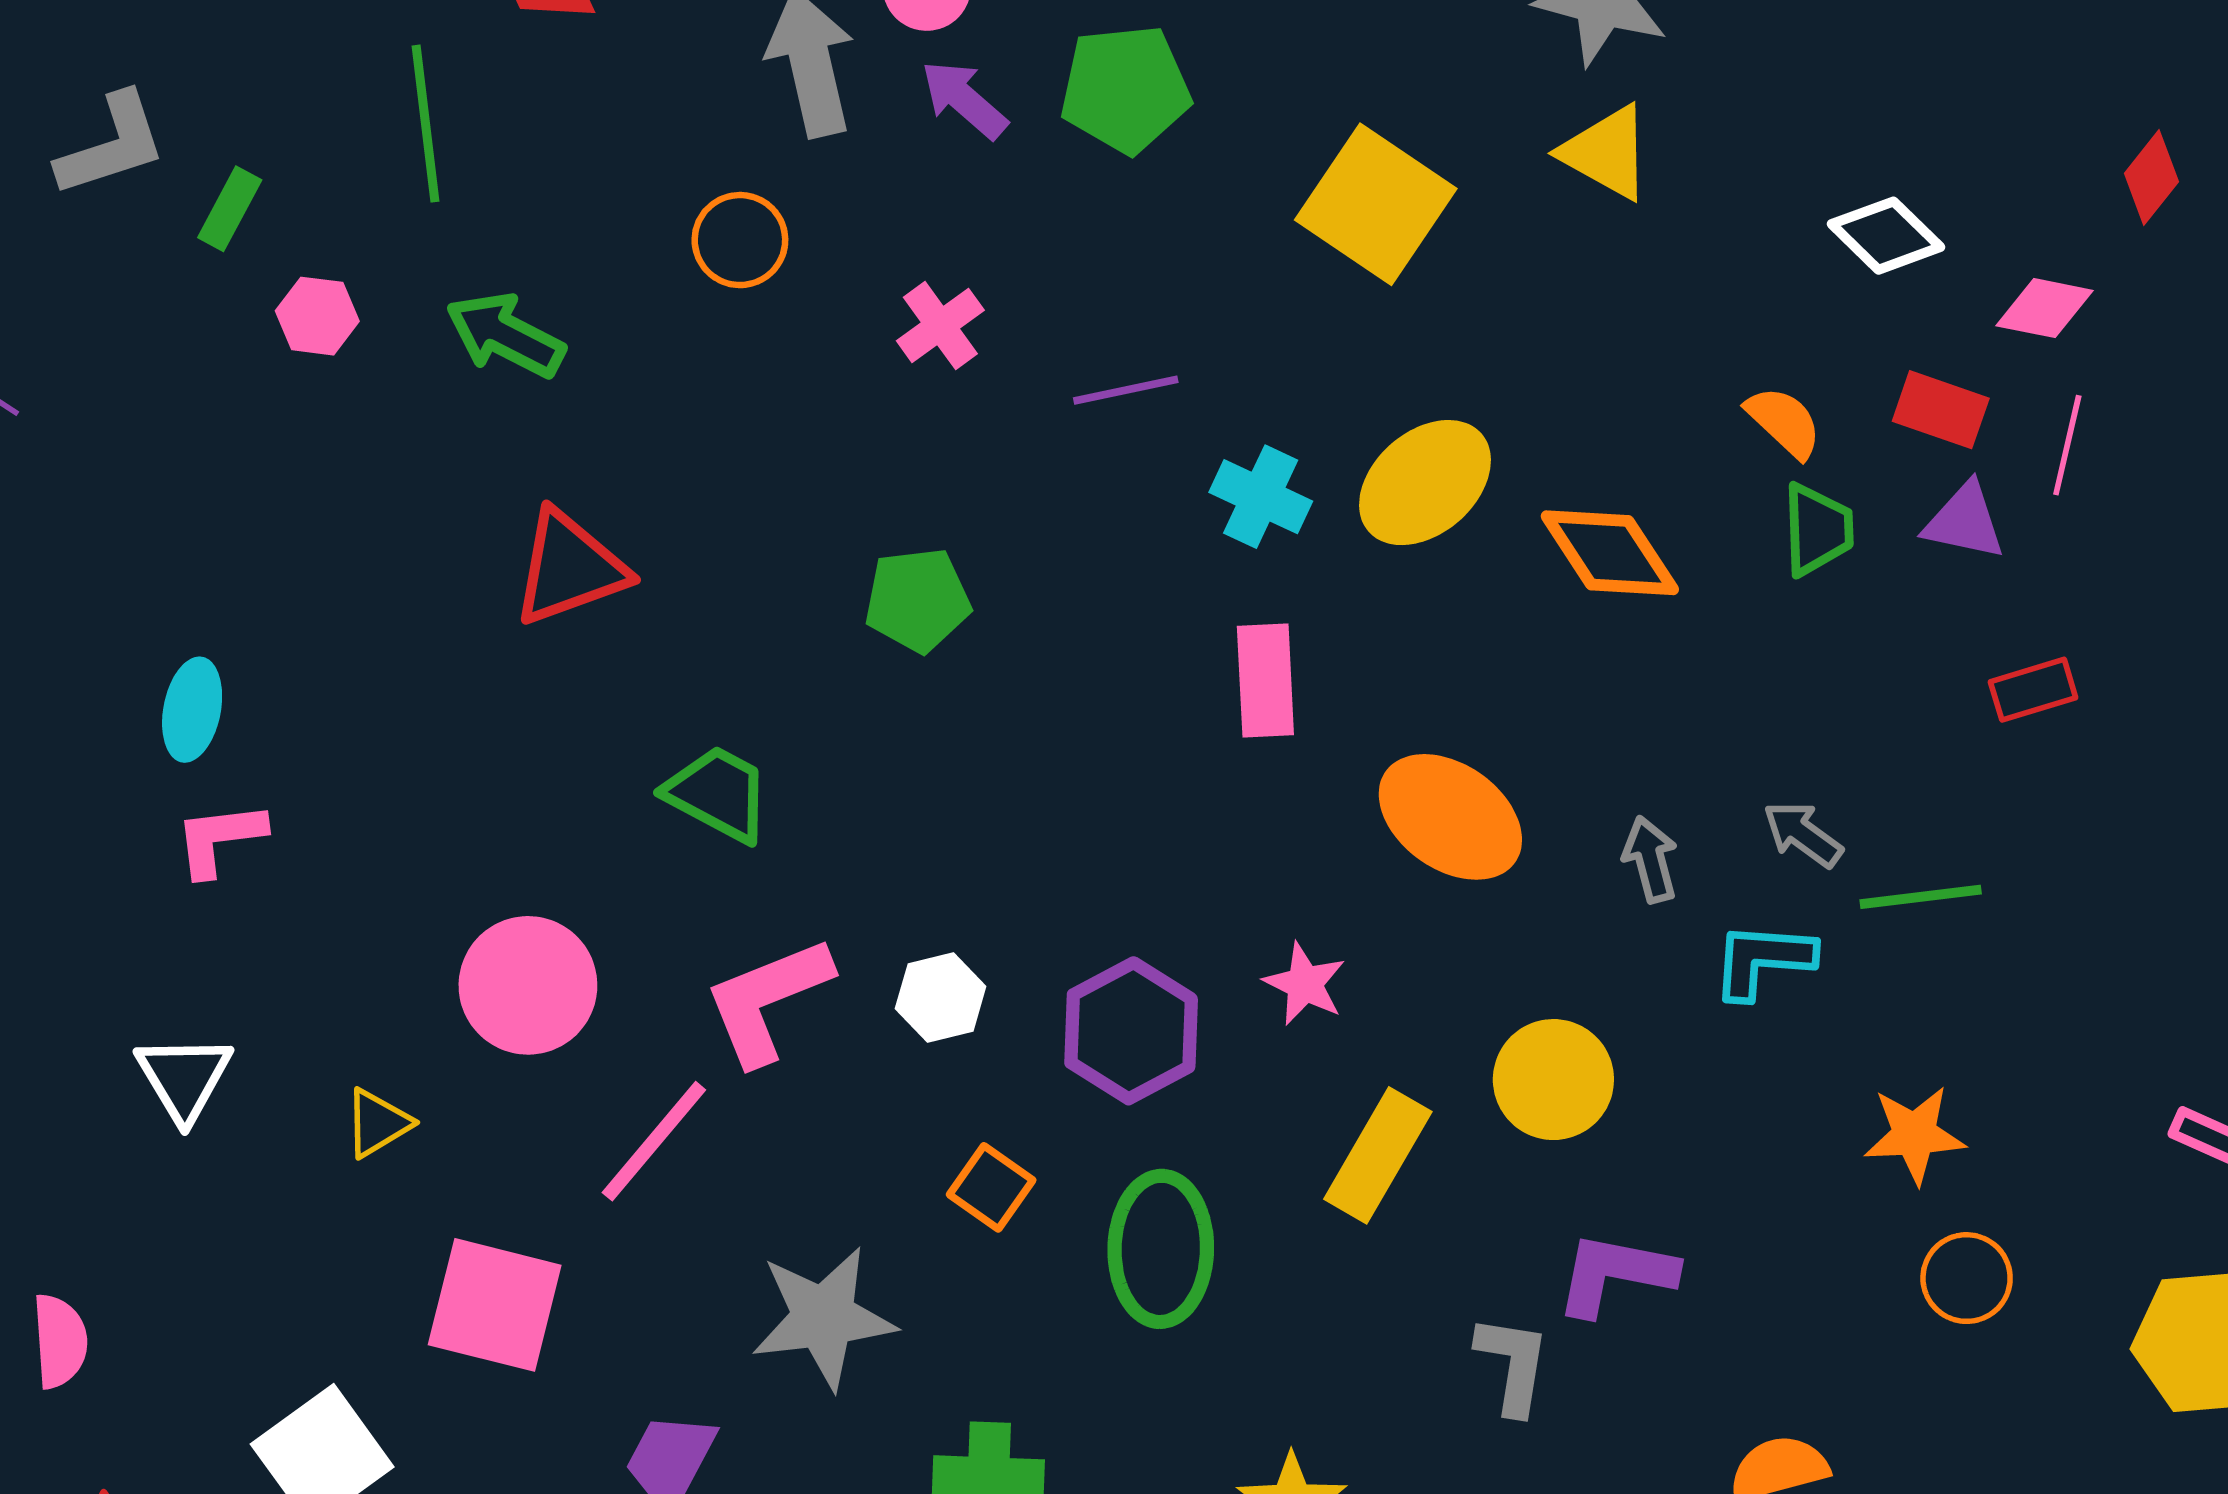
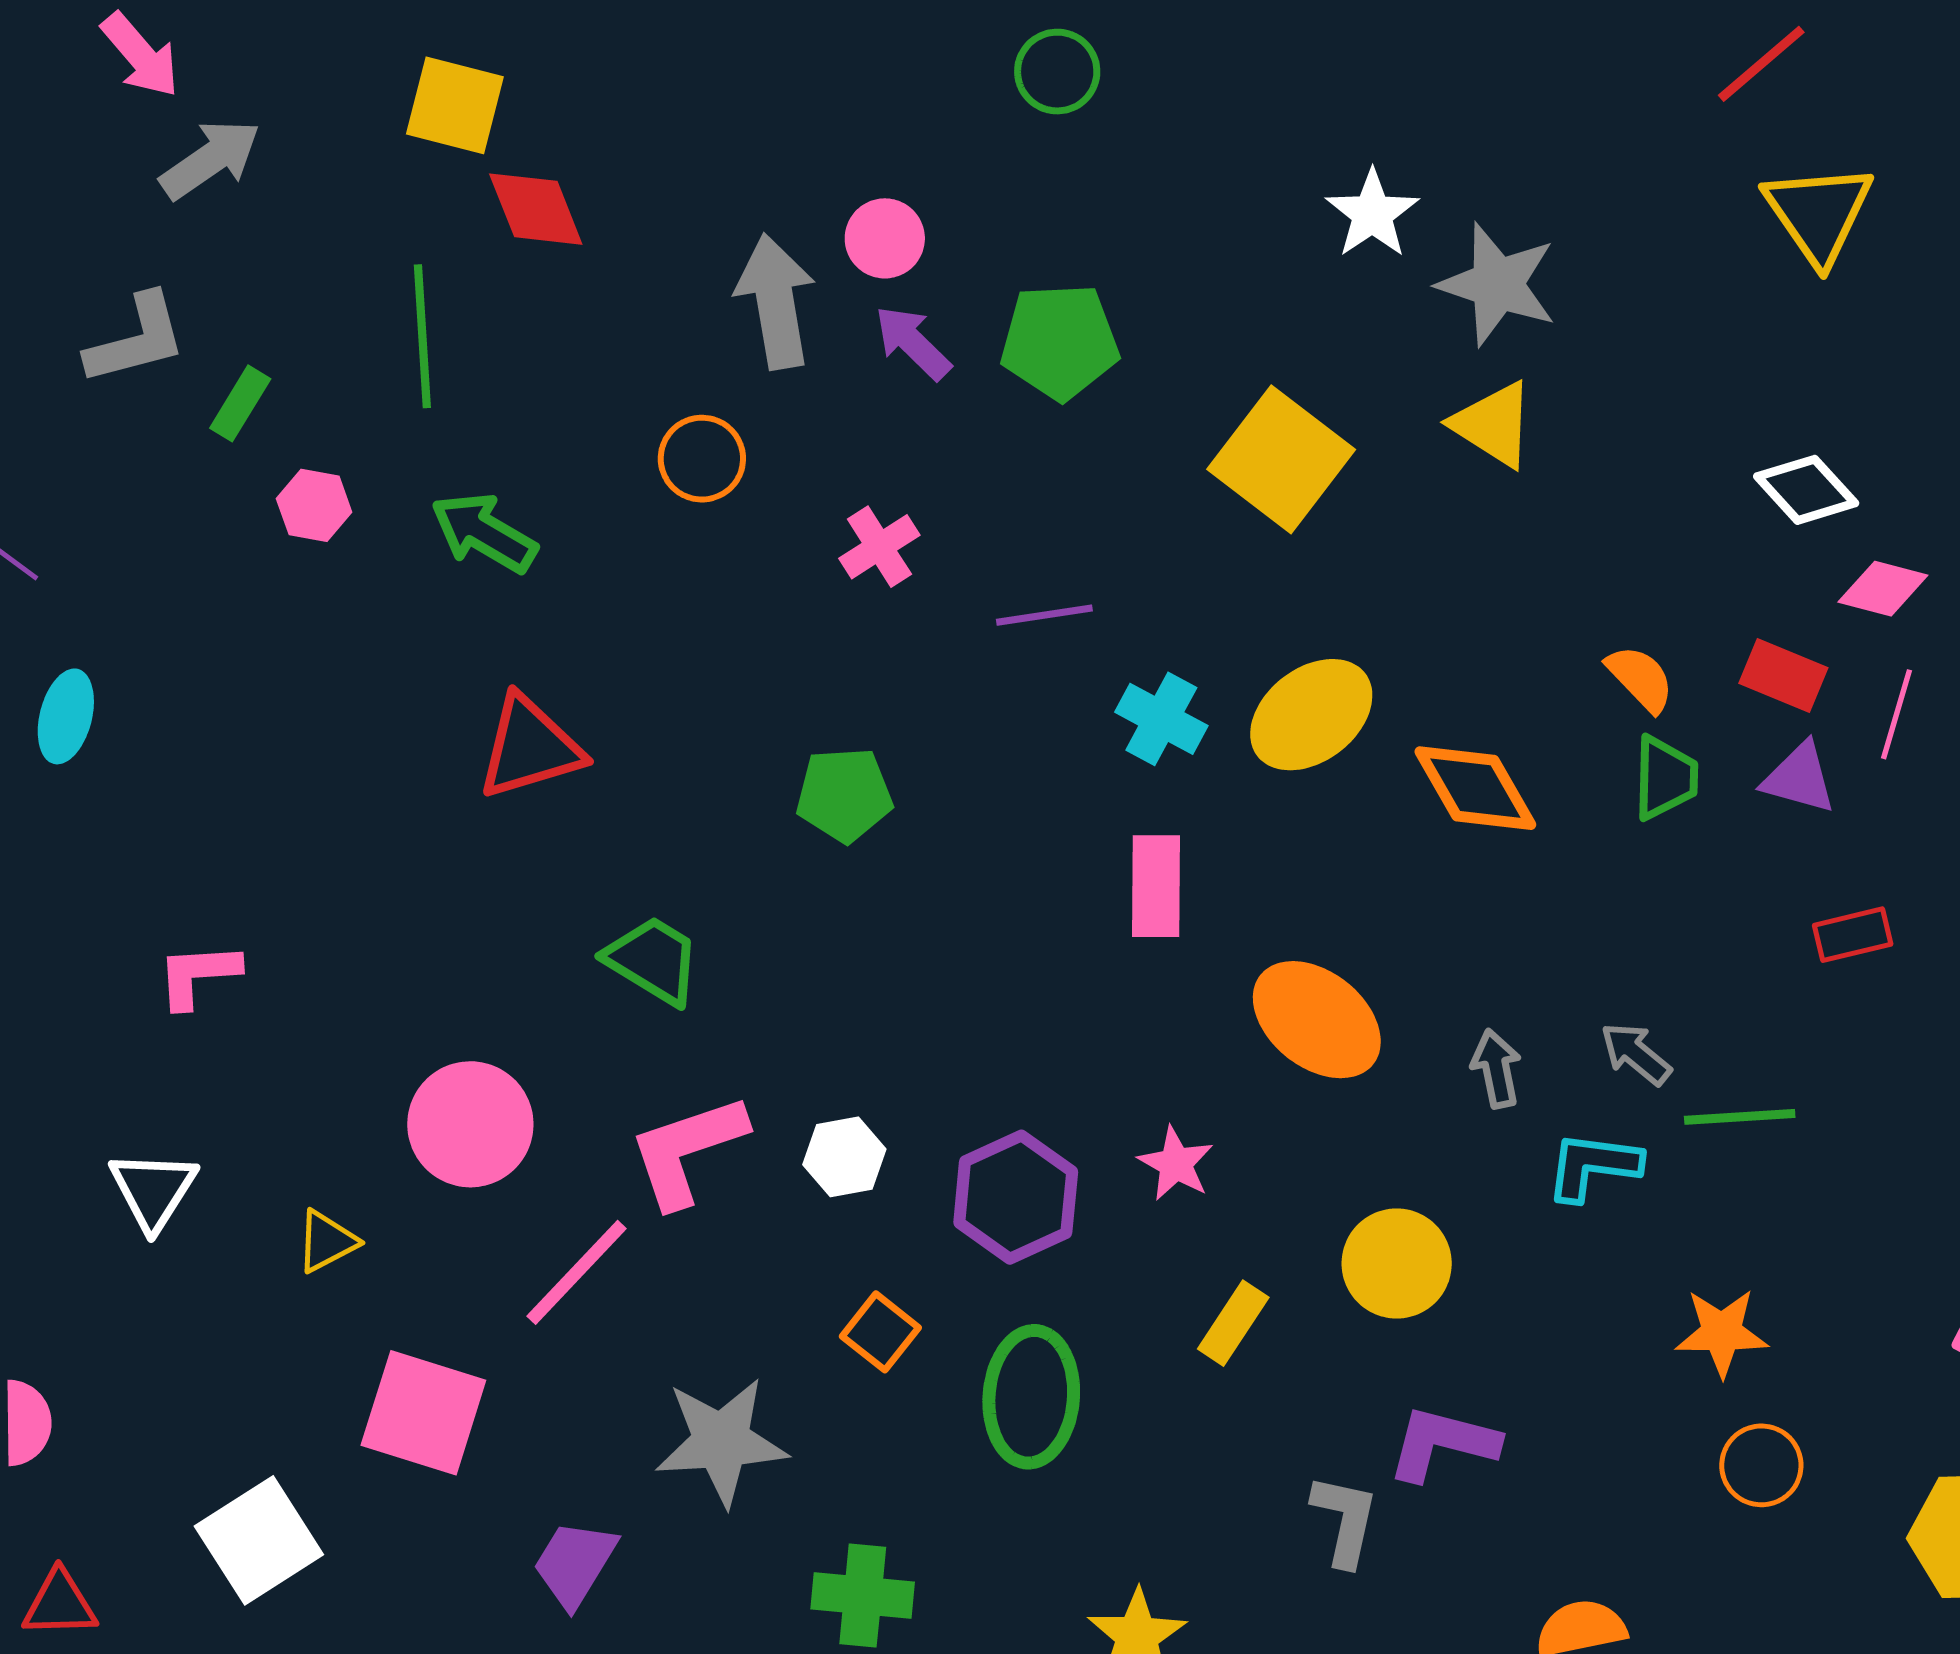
white diamond: (1886, 236) -> (1806, 490), moved
cyan ellipse: (192, 710) -> (66, 716), moved
yellow rectangle: (1378, 1155) -> (1233, 1323), size x0.7

